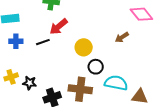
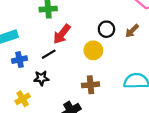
black circle: (96, 67) -> (106, 29), moved
black star: (30, 83) -> (41, 78), moved
brown cross: (80, 89) -> (91, 85), moved, size x0.7

